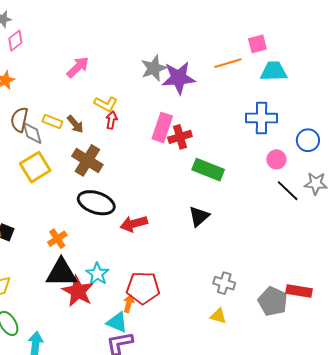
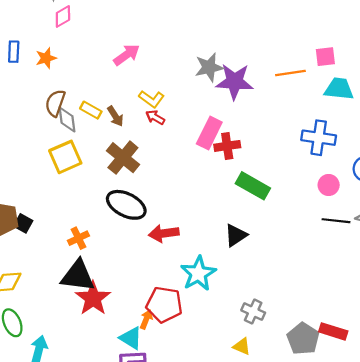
red arrow: (111, 120) -> (155, 117), turned -78
black line: (288, 191) -> (336, 221), turned -45
cyan star: (97, 274) -> (198, 274), moved, size x1.4

